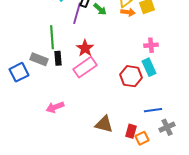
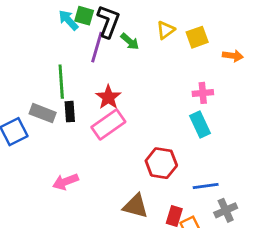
orange arrow: (128, 12) -> (233, 56), moved
red hexagon: (131, 76) -> (161, 163), moved

